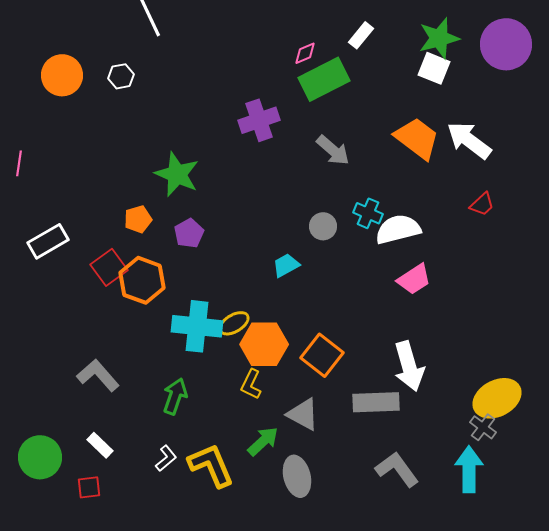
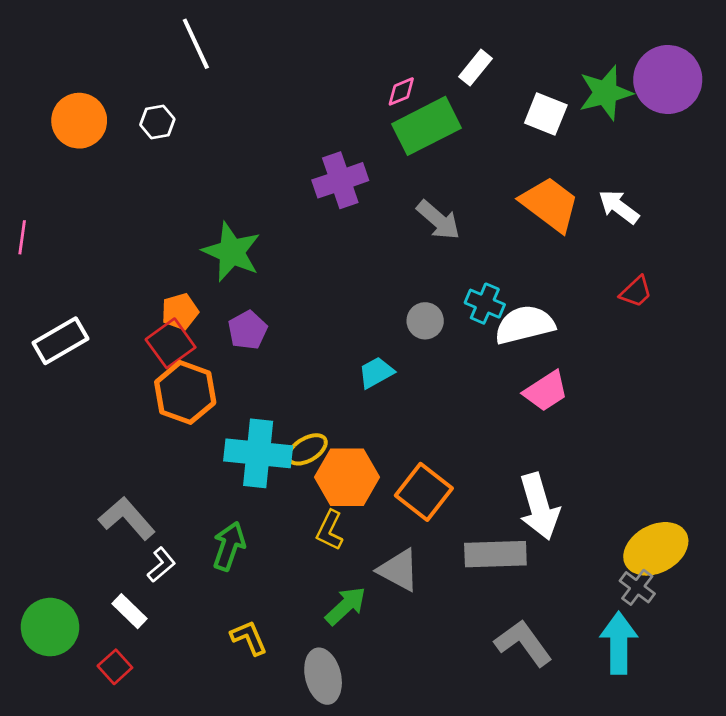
green star: (439, 38) -> (605, 93), moved
white square: (434, 68) -> (546, 114), moved
white arrow: (469, 140) -> (619, 207), size x0.7
red square: (109, 267) -> (171, 343), moved
white L-shape: (166, 458) -> (161, 565), moved
yellow L-shape: (211, 465) -> (249, 638), moved, size x0.6
gray ellipse: (297, 476) -> (323, 676), moved
red square: (89, 487) -> (115, 667), turned -35

